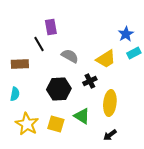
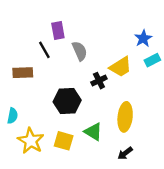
gray semicircle: (70, 56) -> (80, 51), moved, turned 36
black cross: (90, 81) -> (99, 81), moved
cyan semicircle: (15, 94) -> (13, 116), moved

